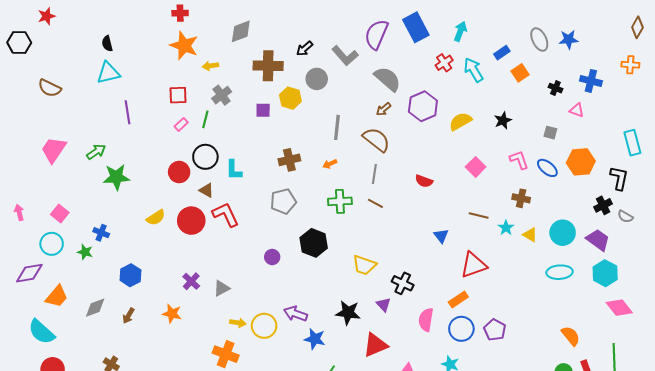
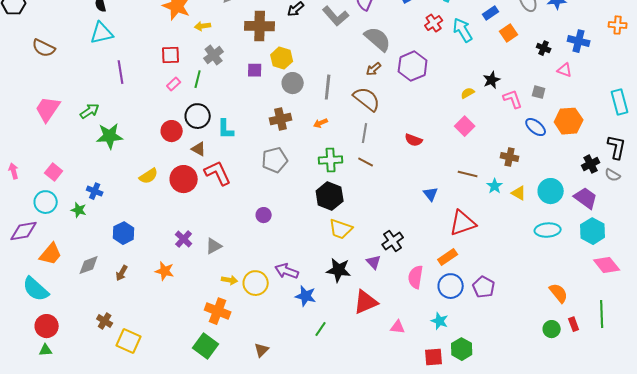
gray circle: (317, 79) -> (293, 83), moved
yellow semicircle: (460, 121) -> (468, 93), moved, size x0.6
pink L-shape: (519, 160) -> (513, 99), moved
black L-shape: (619, 178) -> (617, 147), moved
black hexagon: (314, 243) -> (330, 196), moved
yellow trapezoid: (364, 265) -> (341, 229), moved
black cross: (403, 283) -> (393, 241), turned 30

